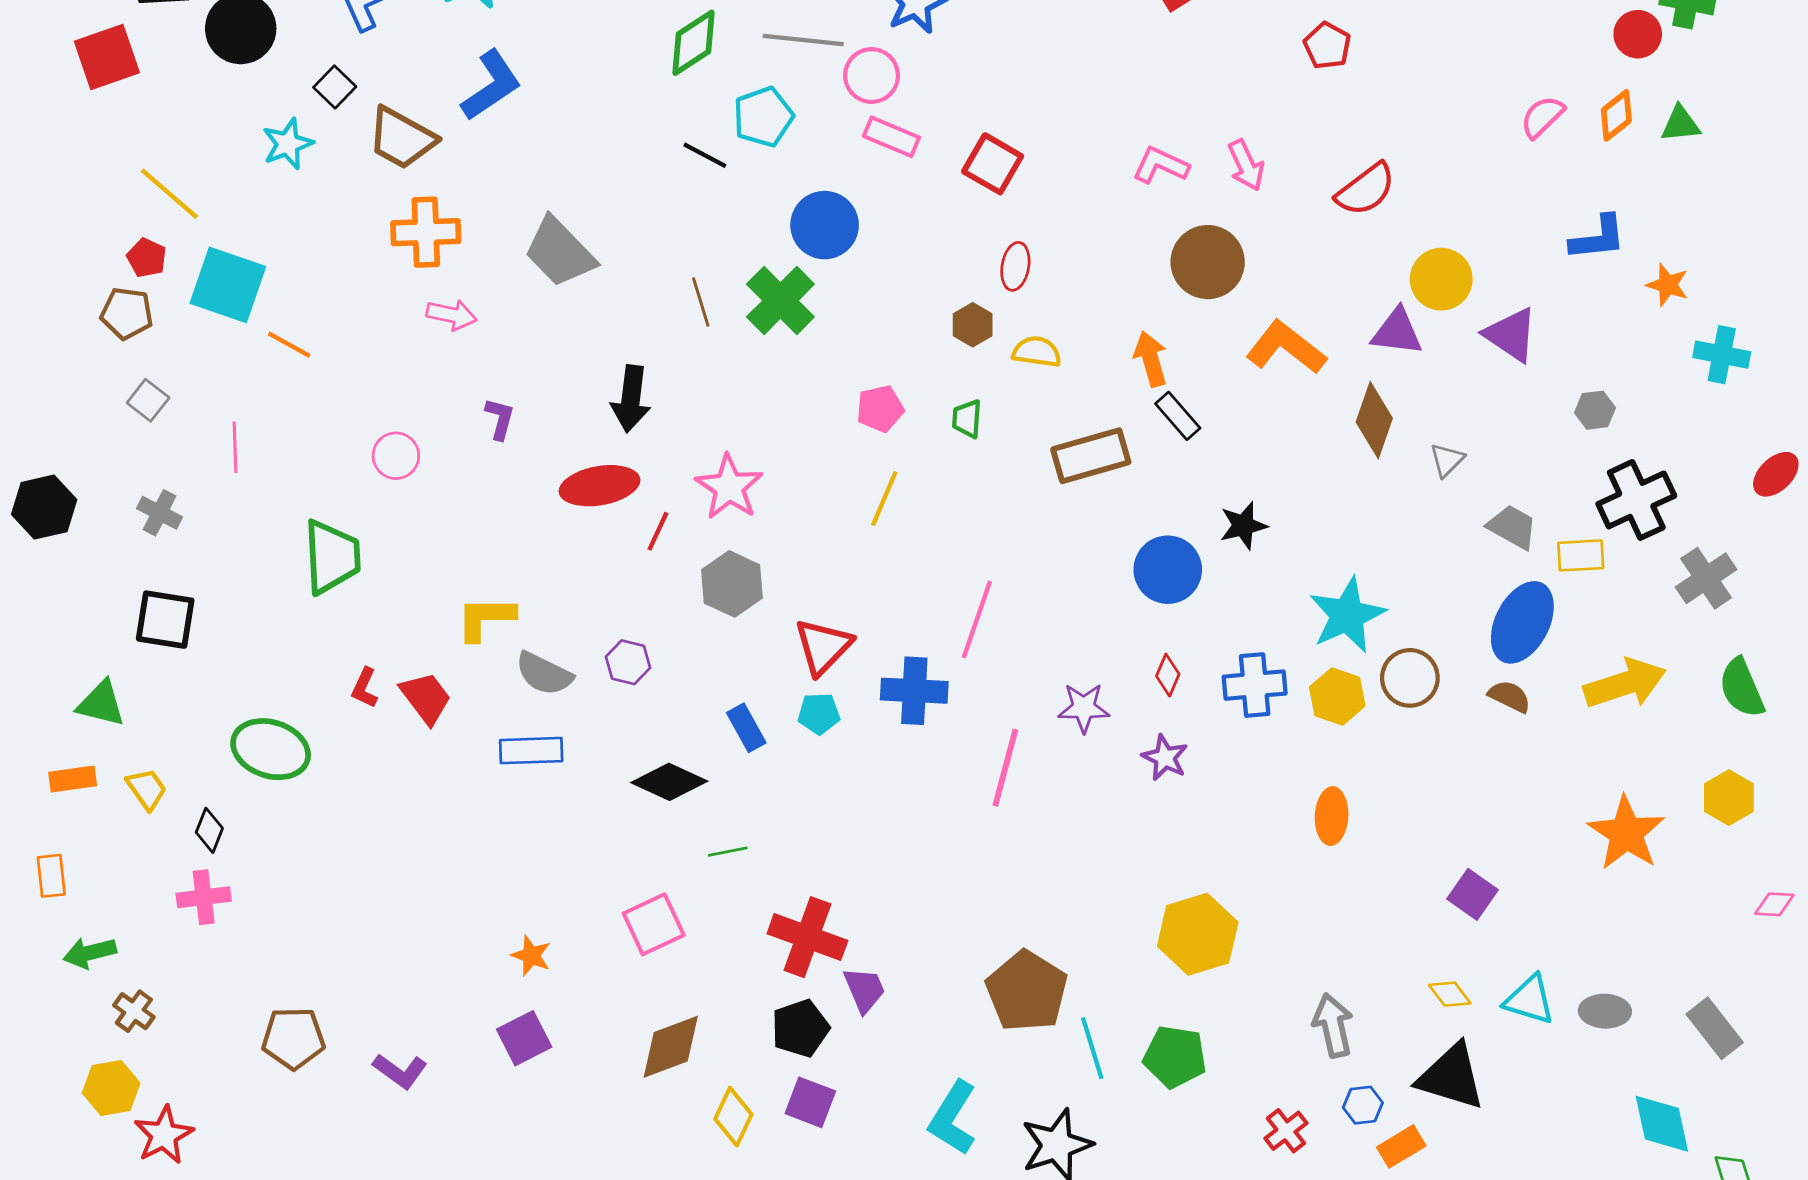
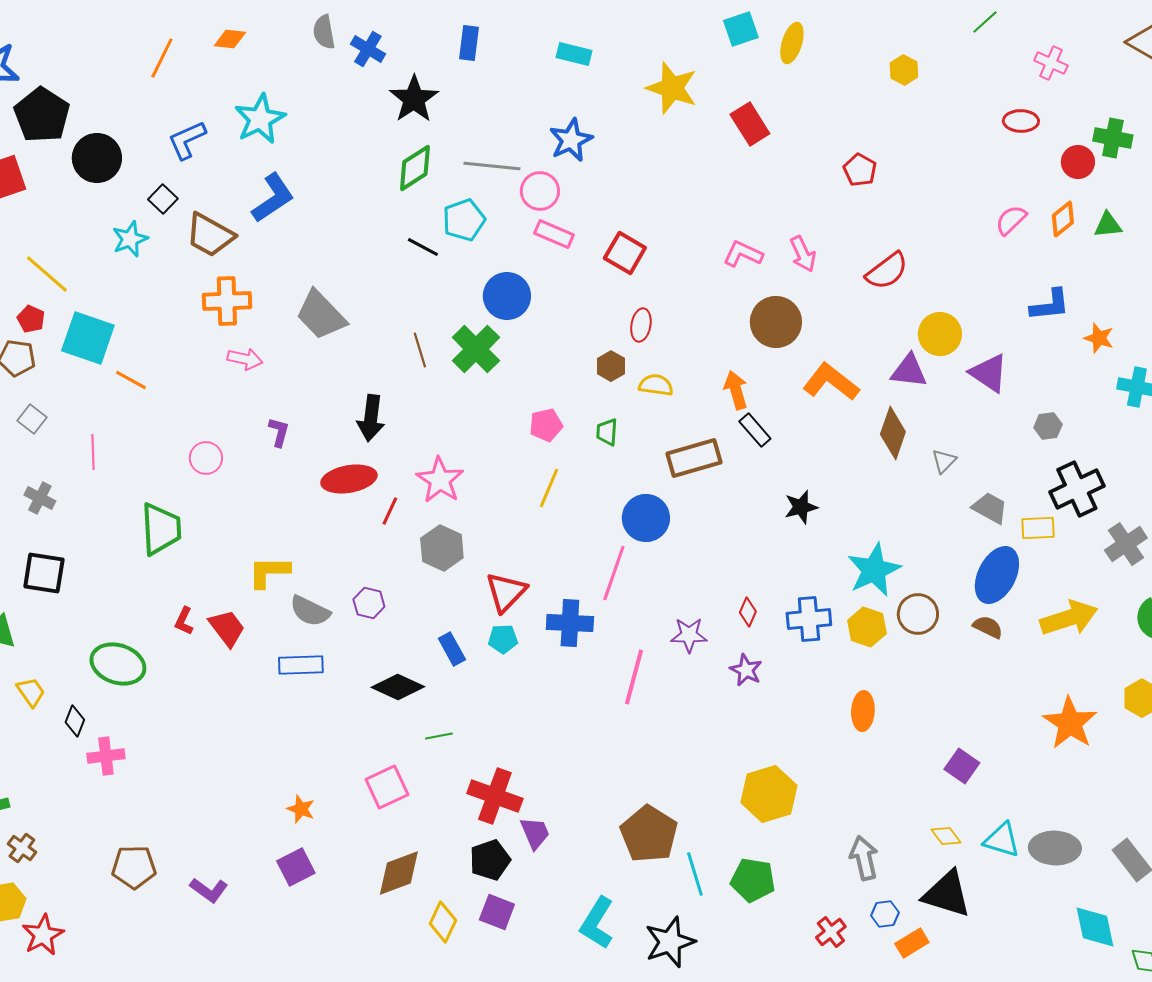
blue circle: (1168, 570) -> (646, 518), moved
pink cross: (204, 897) -> (106, 756), moved
gray ellipse: (1605, 1011) -> (1055, 848), size x1.4

